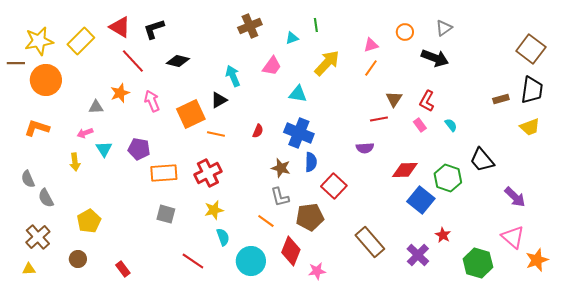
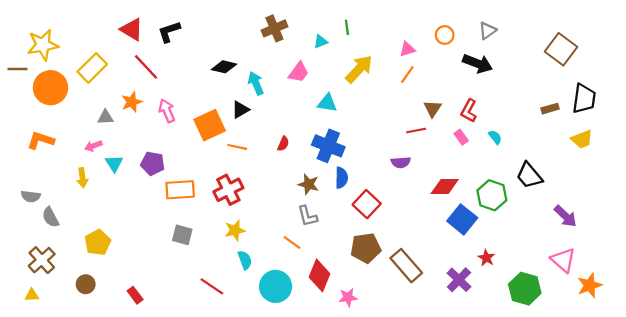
yellow rectangle: (81, 41) -> (92, 68), moved
brown square: (531, 49) -> (561, 49), moved
black diamond: (178, 61) -> (224, 67), moved
gray semicircle: (28, 179) -> (31, 196), turned -60
brown pentagon: (310, 217) -> (366, 248), moved

